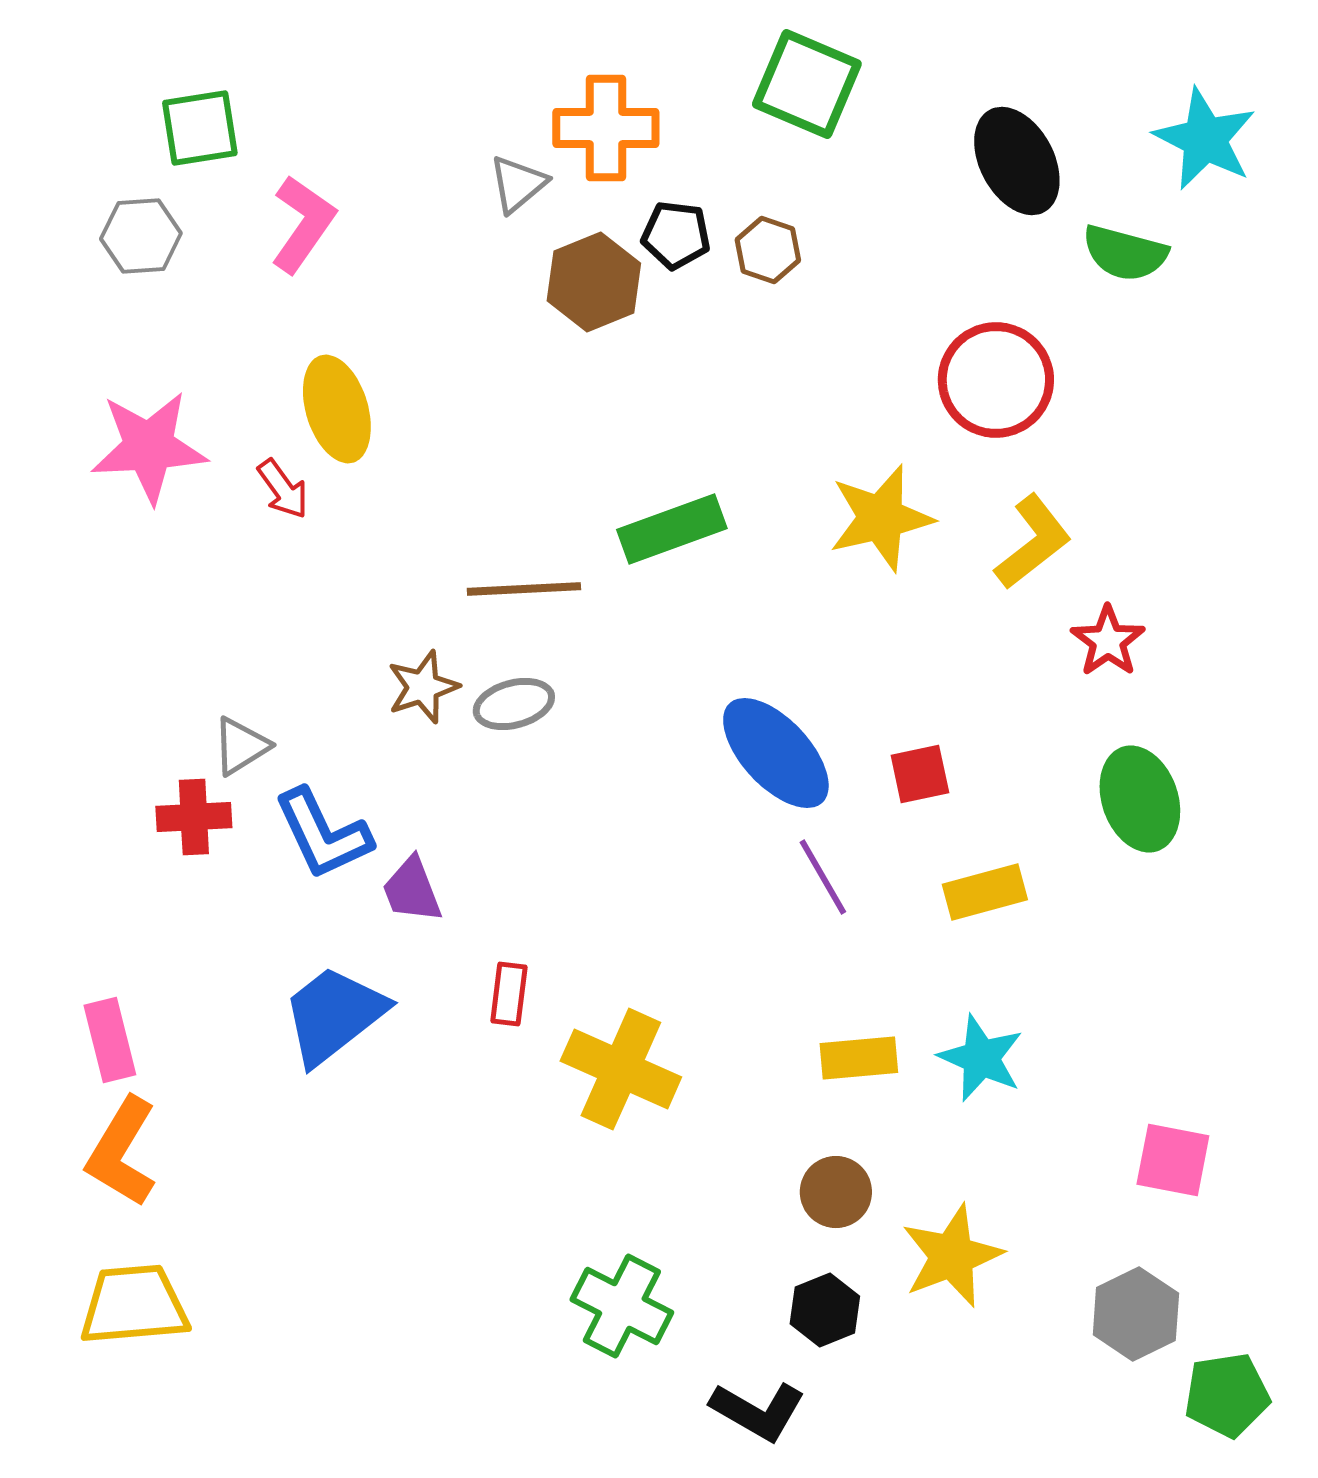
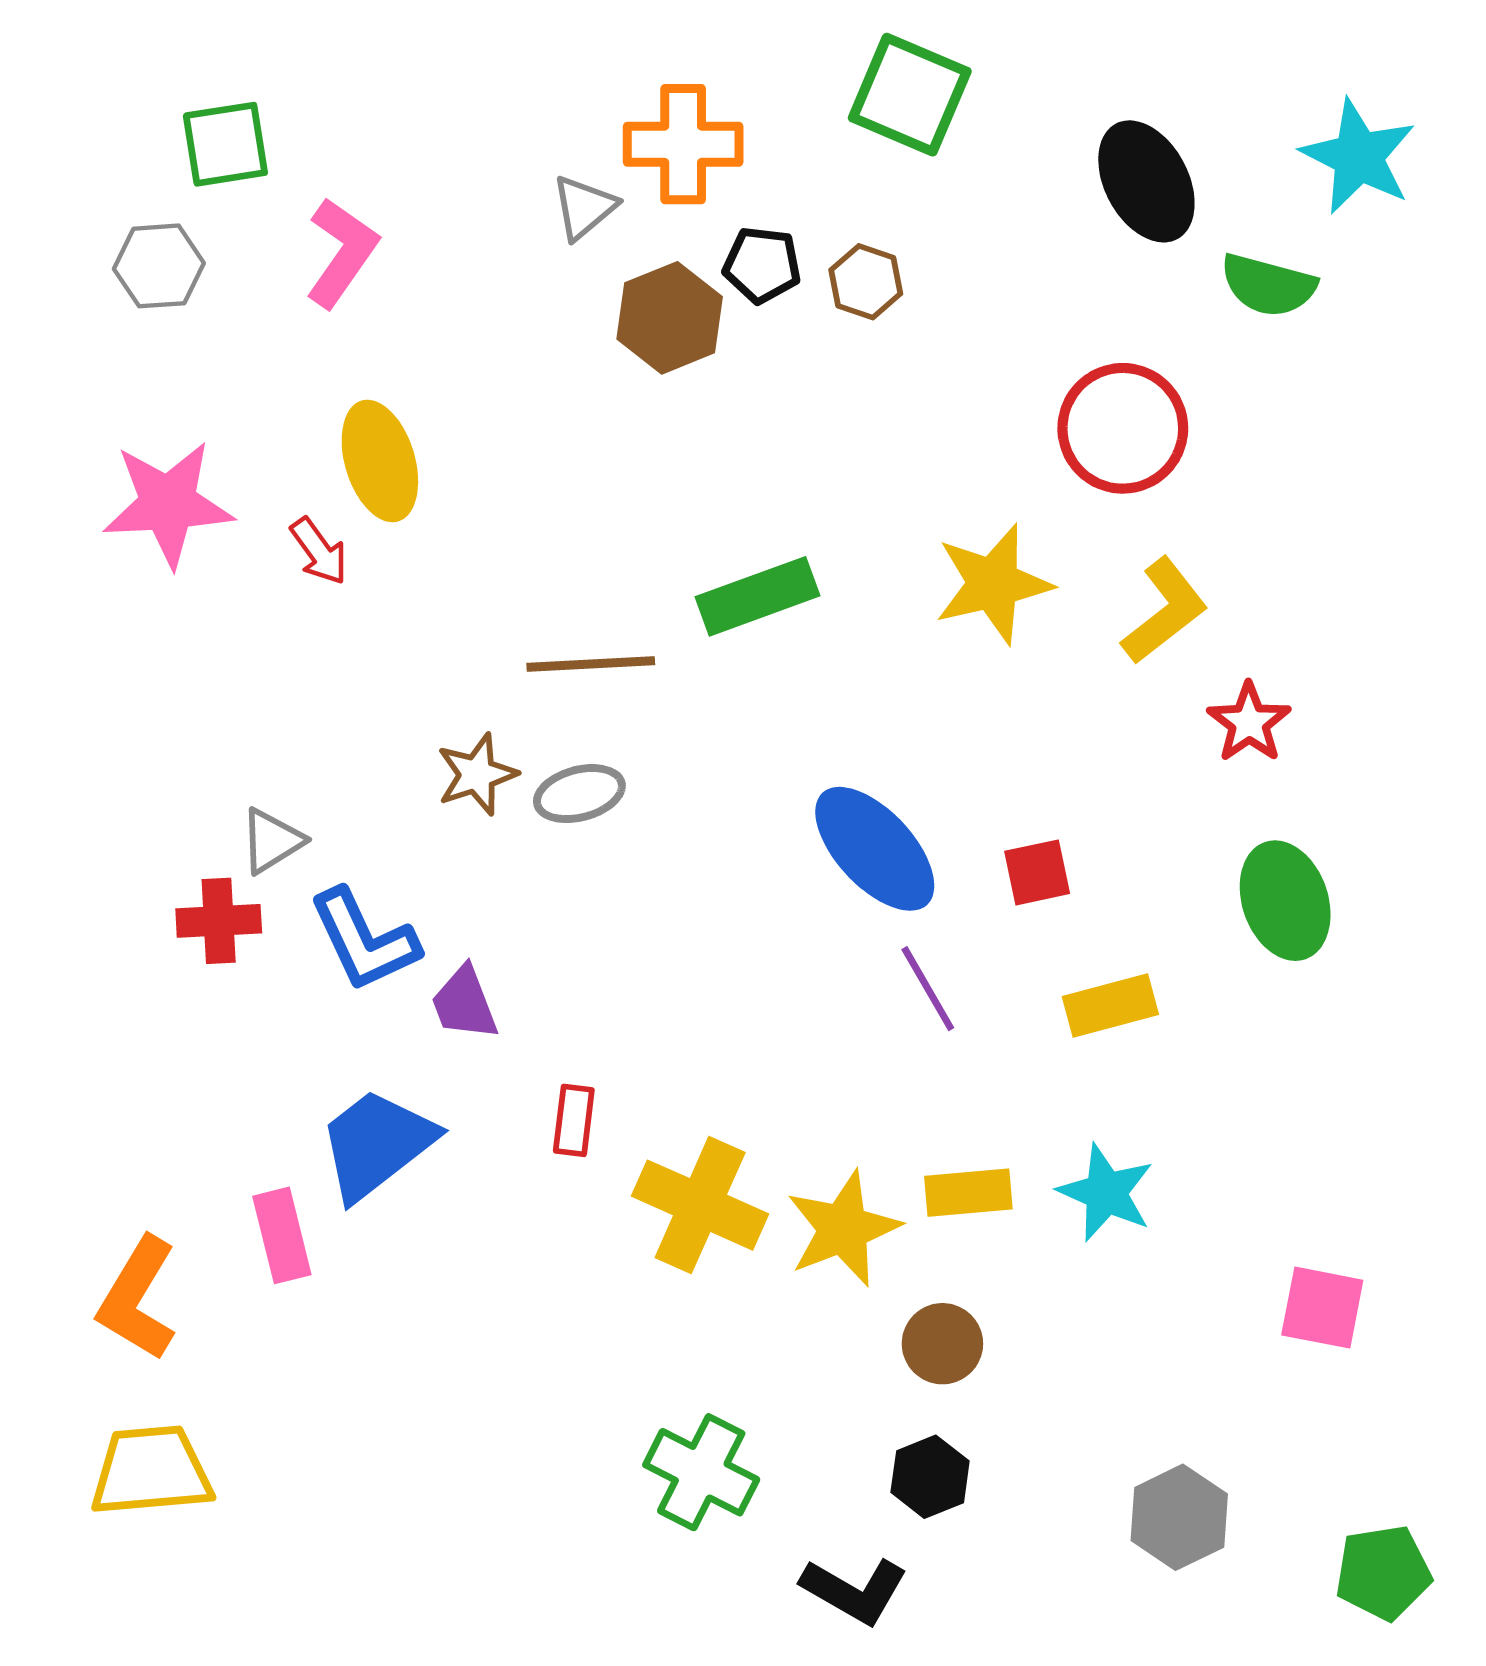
pink rectangle: (110, 1040) -> (282, 1235), moved
yellow star: (952, 1256) -> (843, 1229), moved
gray hexagon: (1136, 1314) -> (1179, 1517), moved

